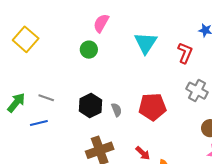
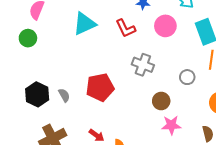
cyan triangle: (146, 43) -> (84, 24), turned 40
red L-shape: (185, 53) -> (126, 28), turned 140

